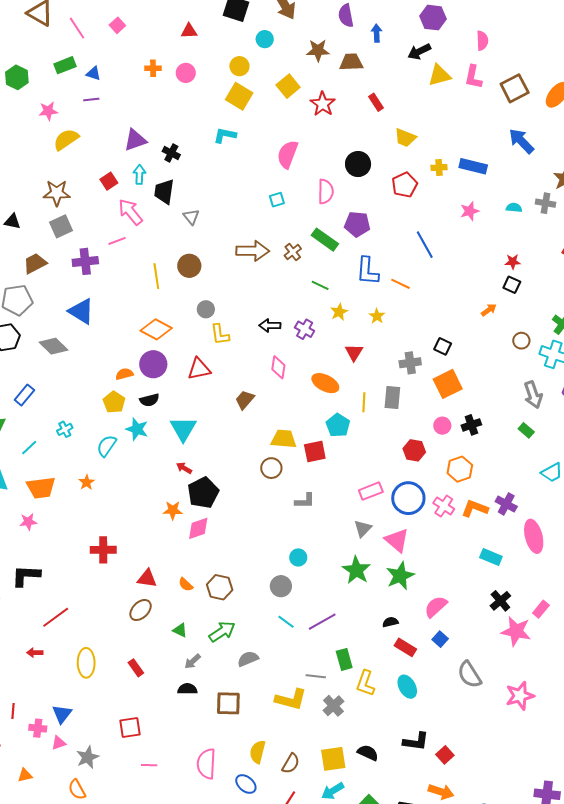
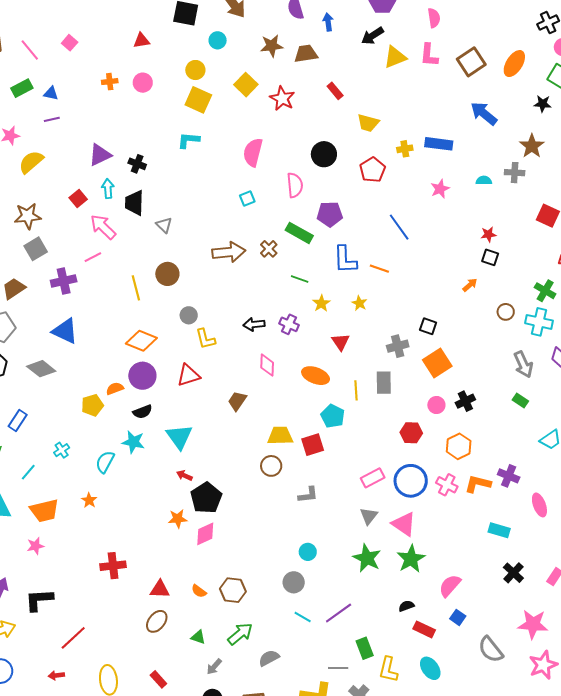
yellow pentagon: (114, 402) -> (92, 405), moved, turned 30
pink ellipse: (534, 536) -> (539, 505), size x0.7
pink star: (516, 631) -> (533, 624), moved

